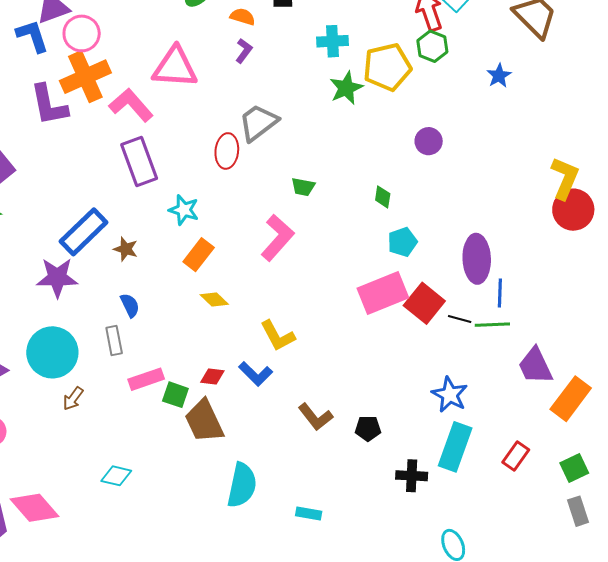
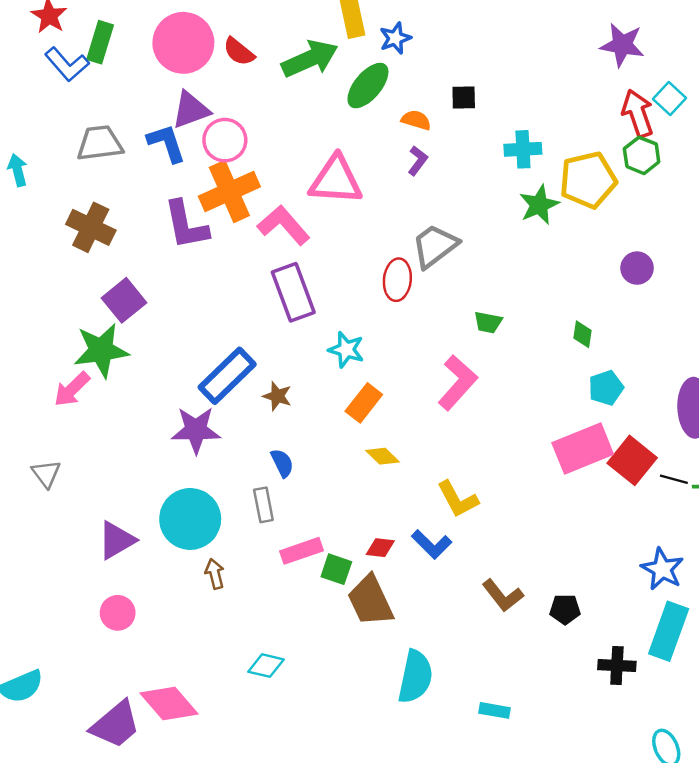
brown arrow: (73, 399) -> (215, 574), turned 130

